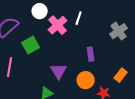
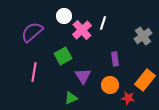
green square: (31, 45) -> (63, 56), moved
orange rectangle: (121, 75) -> (145, 80), size x1.5

